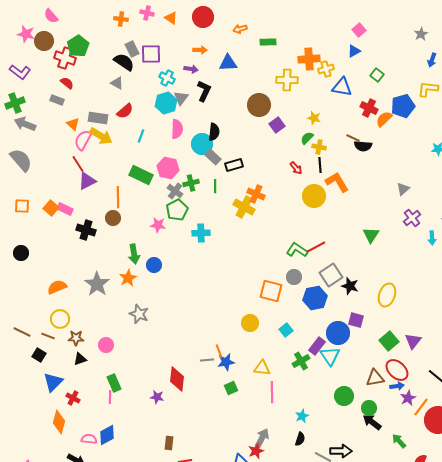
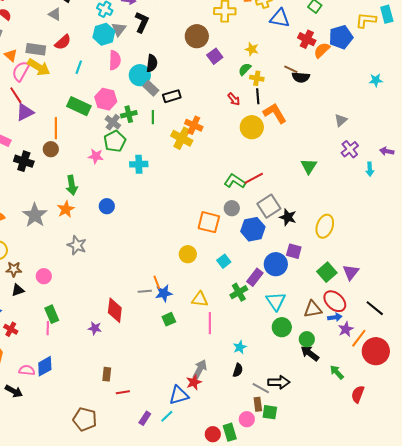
blue circle: (154, 265) -> (107, 206), moved
cyan triangle: (330, 356) -> (276, 301), moved

